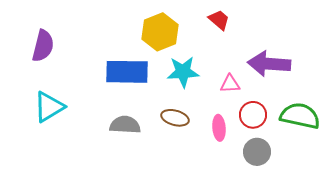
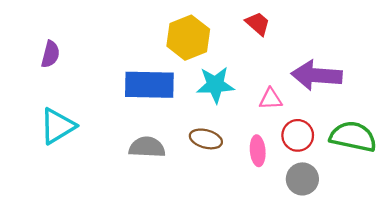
purple semicircle: (43, 46) -> (50, 54), size x0.7

